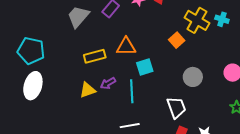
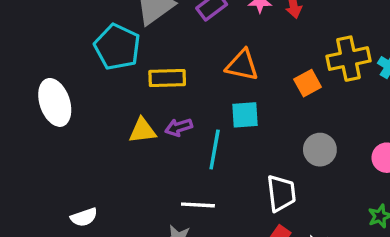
yellow cross: (197, 20) -> (349, 59), turned 35
orange triangle: (126, 47) -> (242, 65), moved
cyan pentagon: (31, 51) -> (117, 47), moved
white ellipse: (33, 86) -> (55, 102), turned -48

